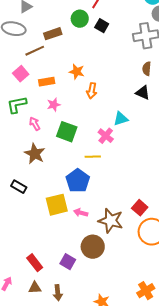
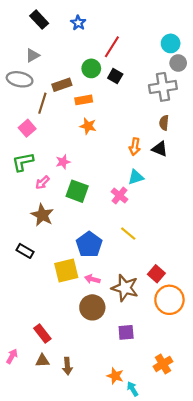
brown line: (35, 51) -> (42, 103), turned -48
orange rectangle: (47, 82) -> (84, 100), moved
orange arrow: (92, 91) -> (135, 147), moved
pink arrow: (35, 124) -> (42, 183), turned -104
yellow line: (93, 157) -> (128, 234), moved, turned 42
brown circle: (93, 247) -> (92, 307), moved
purple square: (68, 262) -> (126, 332), moved, turned -35

